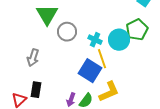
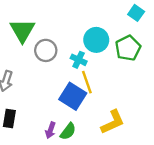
cyan circle: (119, 40) -> (96, 40), moved
yellow L-shape: (109, 92) -> (113, 122), moved

